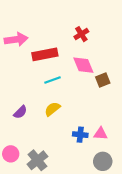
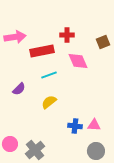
red cross: (81, 34) -> (67, 35), moved, turned 32
brown square: (103, 80) -> (103, 42), moved
purple semicircle: (20, 112) -> (19, 89), moved

